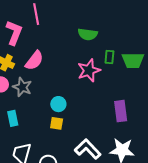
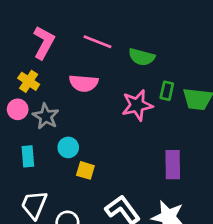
pink line: (36, 14) -> (98, 42), moved, turned -65
pink semicircle: (34, 61) -> (84, 83), moved, turned 50
cyan circle: (58, 104) -> (68, 147), moved

